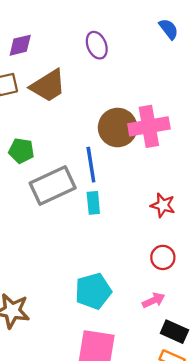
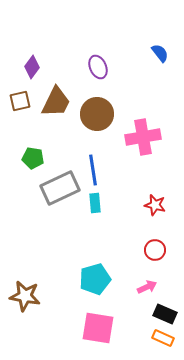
purple diamond: (20, 45) -> (32, 67), turned -40
brown trapezoid: (48, 86) -> (56, 102), turned -32
brown circle: (118, 128) -> (97, 114), moved

